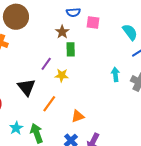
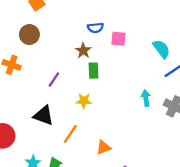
brown circle: (16, 17) -> (29, 35), size x0.7
purple line: (46, 64) -> (54, 80), moved
black triangle: (26, 87) -> (44, 115), turned -30

